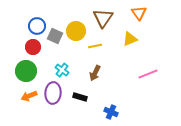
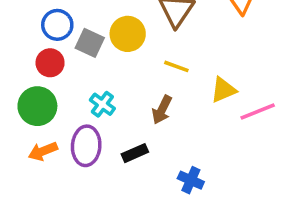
yellow triangle: (130, 39) -> (223, 90), moved
yellow line: (95, 46) -> (176, 66), moved, turned 32
black rectangle: (80, 97) -> (135, 153), turned -40

